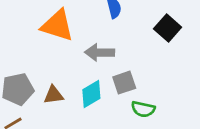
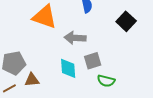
cyan diamond: (91, 94) -> (68, 68), turned -65
brown triangle: (54, 95) -> (32, 80), moved

